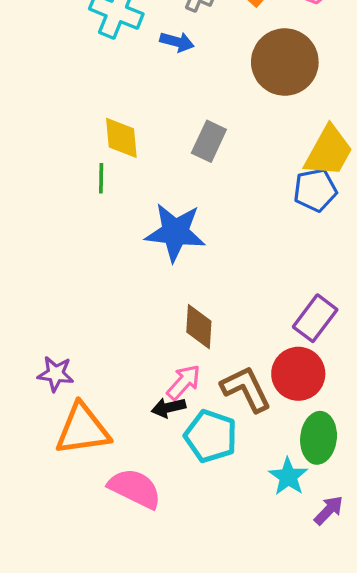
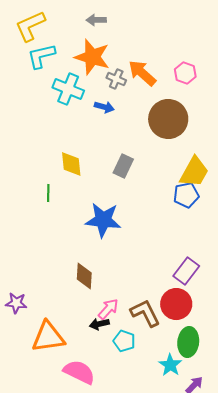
green line: (101, 178) -> (48, 193), moved
brown diamond: (199, 327) -> (84, 276), moved
purple star: (56, 374) -> (16, 303), moved
cyan pentagon: (211, 436) -> (124, 341), size x0.7

